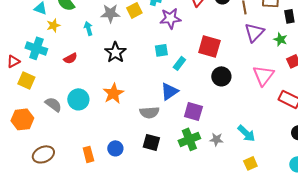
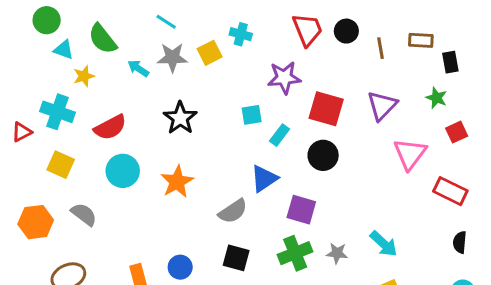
purple star: (170, 18) -> (284, 78), moved
cyan arrow: (88, 28) -> (138, 68), moved, turned -40
purple triangle: (254, 32) -> (382, 106), moved
red semicircle: (70, 58) -> (110, 127), size x1.5
black circle: (221, 76) -> (323, 155), moved
yellow square: (26, 80) -> (61, 165), moved
cyan circle: (78, 99) -> (123, 171), moved
gray semicircle: (53, 104) -> (84, 214), moved
gray semicircle: (149, 112) -> (233, 211), turned -30

